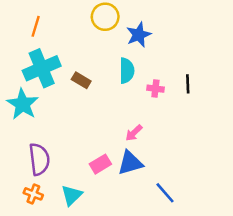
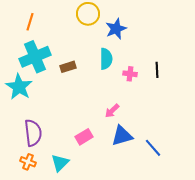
brown rectangle: (81, 80) -> (68, 67), turned -49
blue triangle: (130, 163) -> (122, 136), moved
blue line: (165, 193) -> (153, 148), moved

